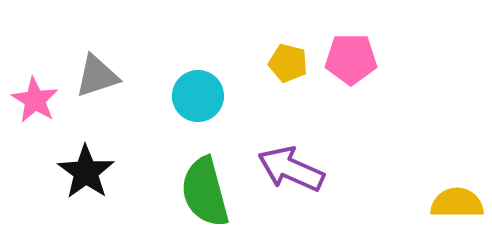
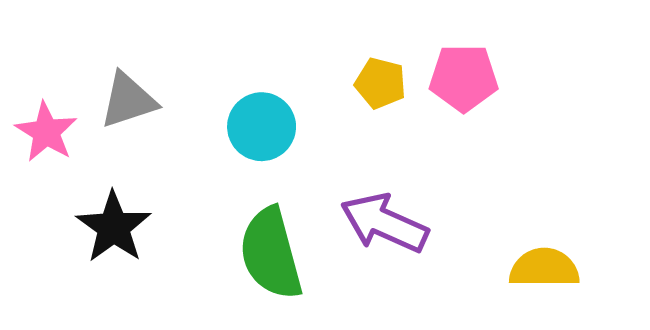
yellow semicircle: (457, 203) -> (544, 268), moved

